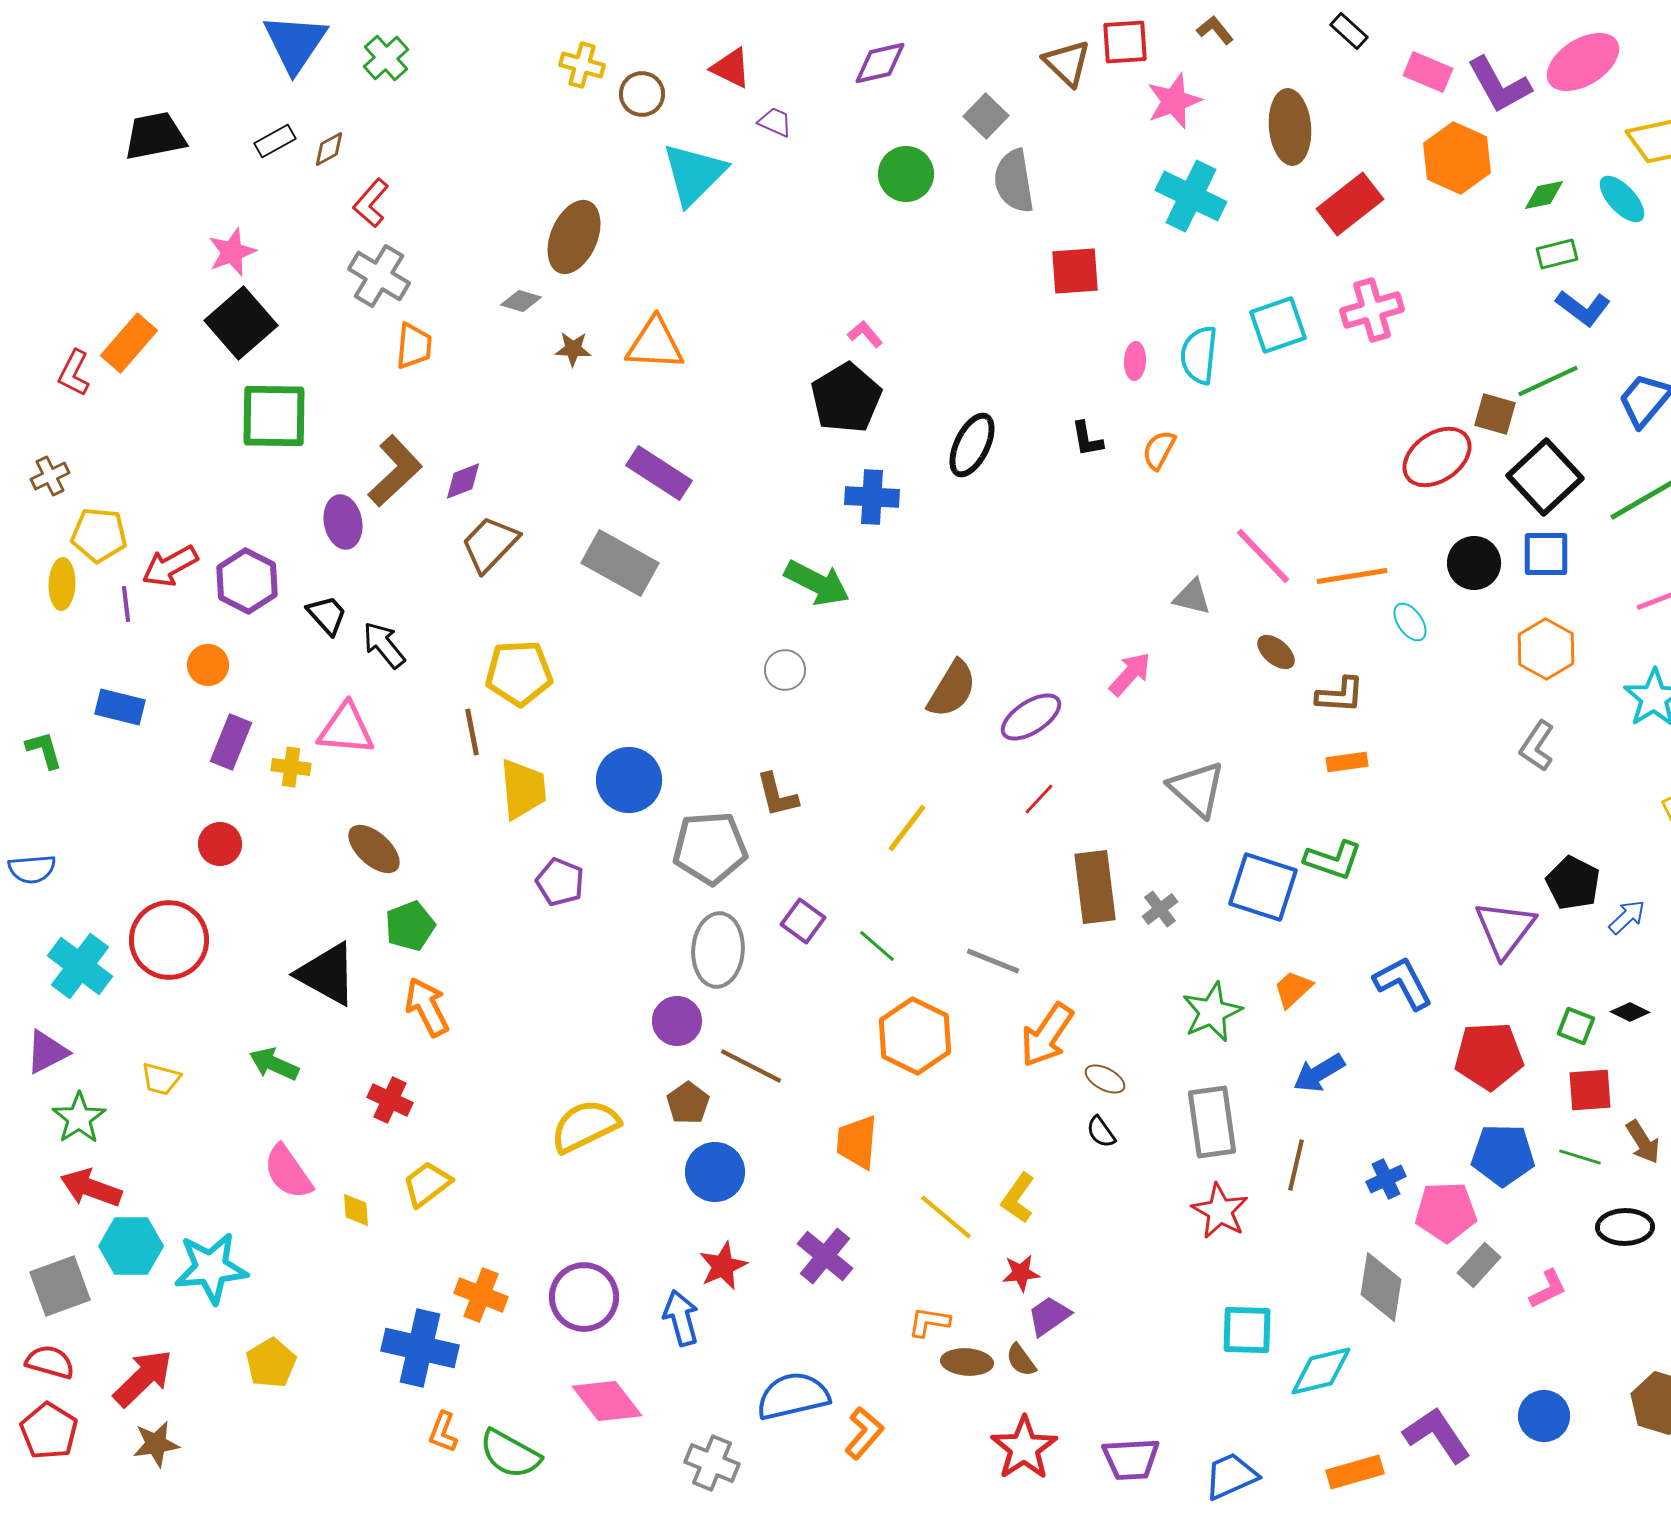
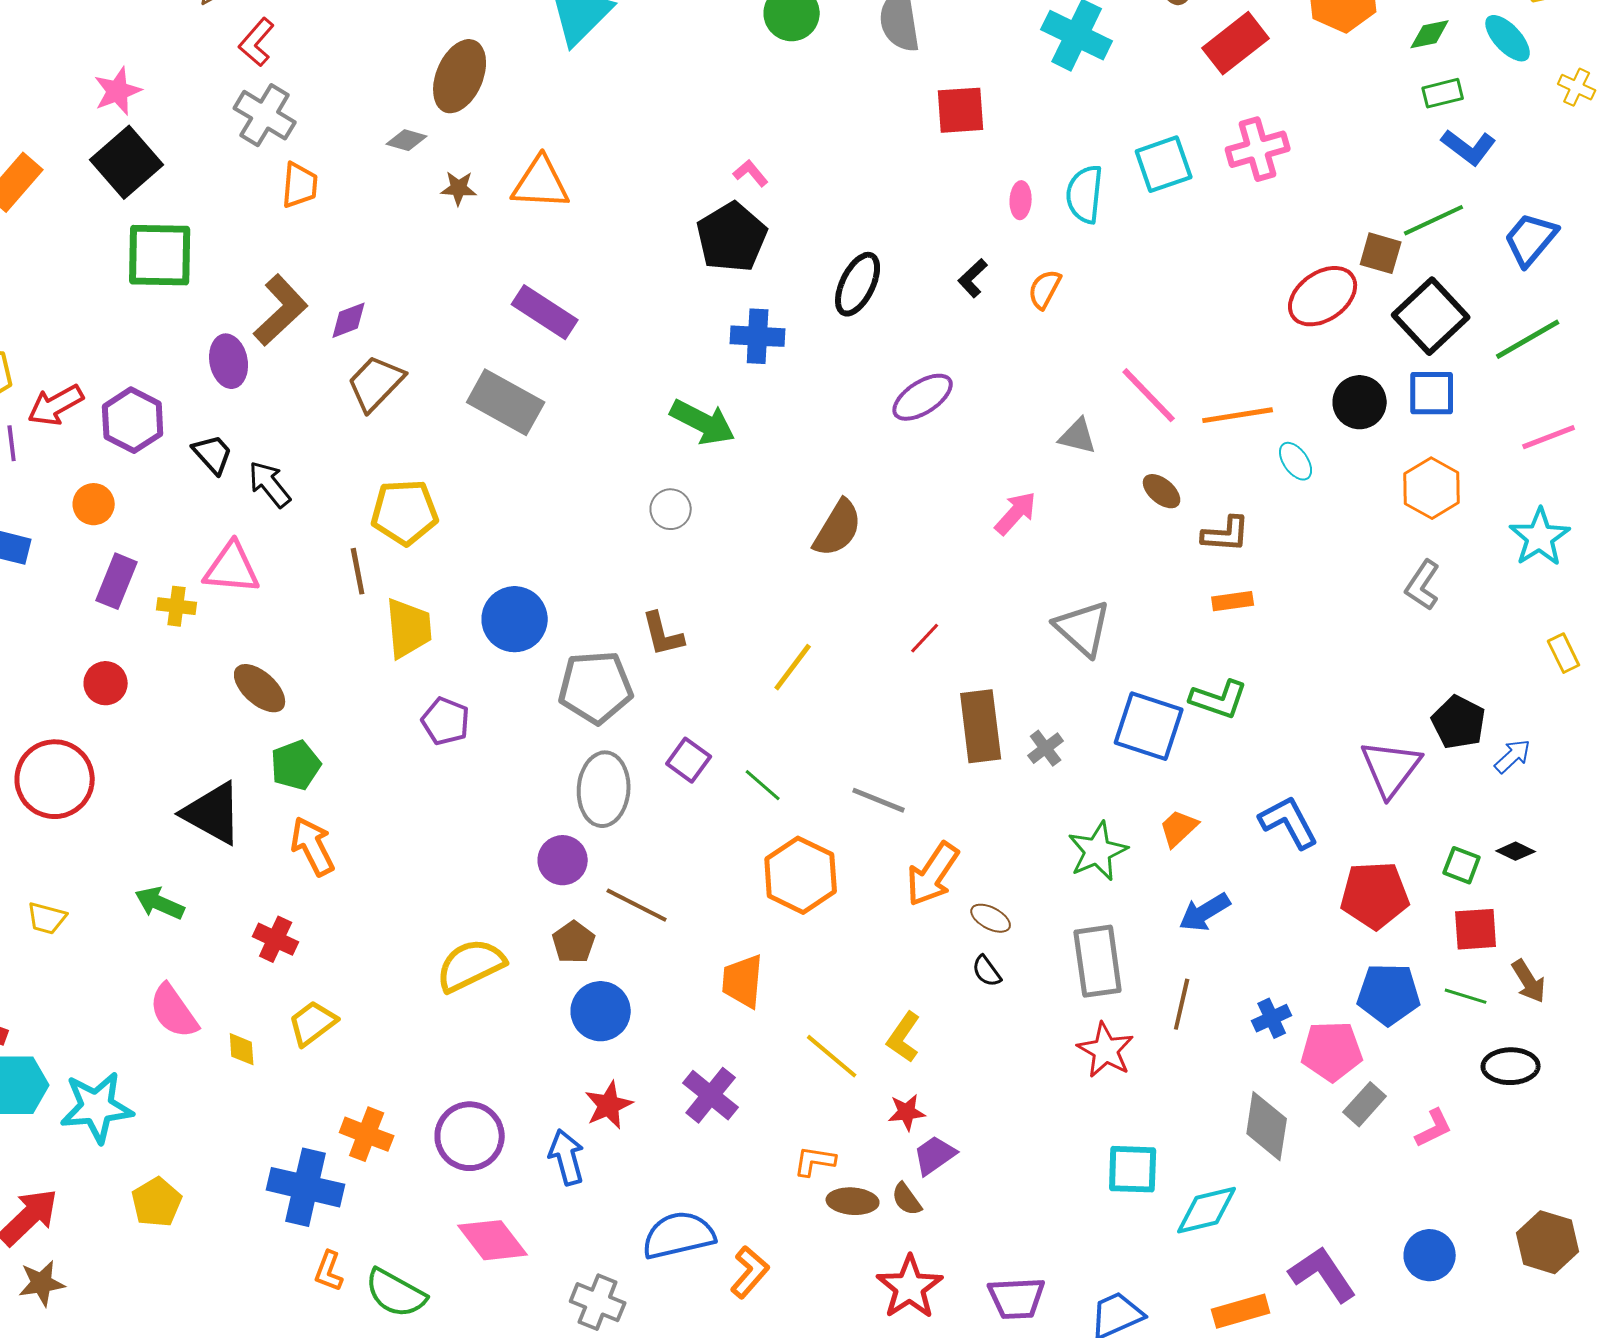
black L-shape: (1087, 439) -> (973, 278), turned 57
purple ellipse: (1031, 717) -> (923, 397), moved

